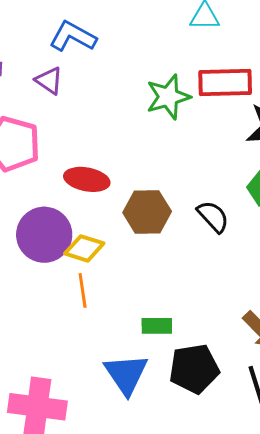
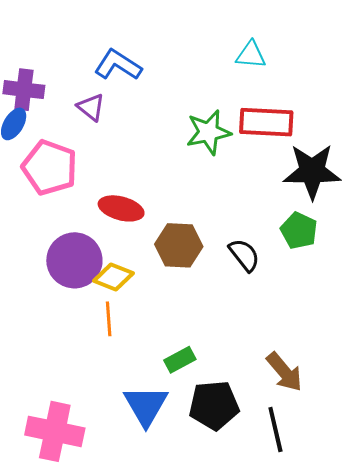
green rectangle: (157, 326) -> (180, 360), turned -32

